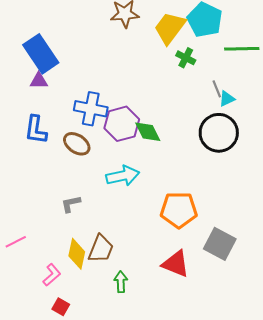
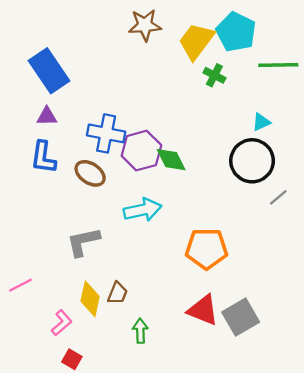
purple triangle: (39, 81) -> (47, 116), moved
gray line: (217, 89) -> (278, 197), moved, turned 72
gray L-shape: (71, 204) -> (83, 242), size x1.5
gray square: (220, 244) -> (241, 317), moved, turned 32
brown trapezoid: (101, 249) -> (117, 293), size x0.7

